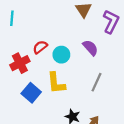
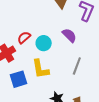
blue square: (31, 93) -> (18, 79), turned 36

